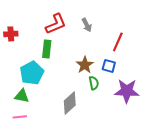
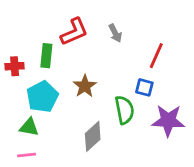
red cross: (11, 34) -> (15, 66), moved
green rectangle: (47, 49) -> (46, 56), moved
brown star: (85, 65) -> (85, 86), moved
green semicircle: (94, 83) -> (125, 110), size x1.5

